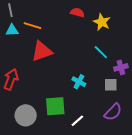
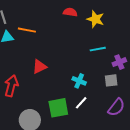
red triangle: (42, 51) -> (39, 67), moved, size x0.7
cyan line: (101, 52) -> (98, 49), turned -49
white line: (77, 121) -> (81, 103), moved

